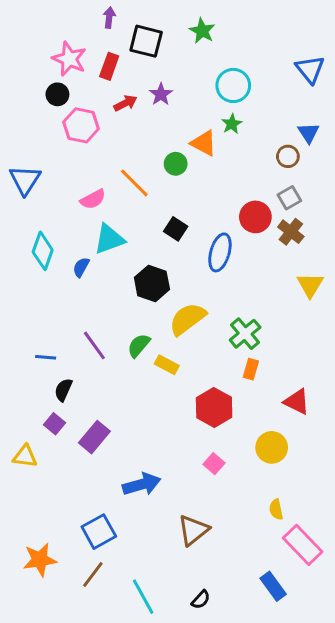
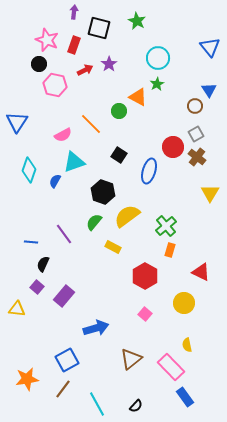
green semicircle: (139, 345) -> (94, 222), moved
pink rectangle: (303, 545) -> (171, 367), moved

